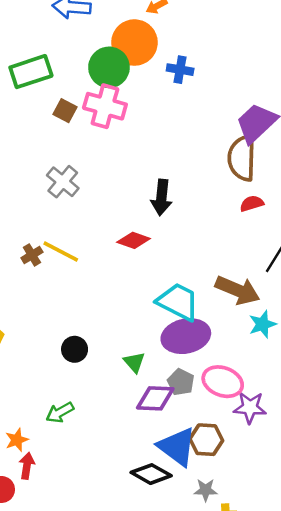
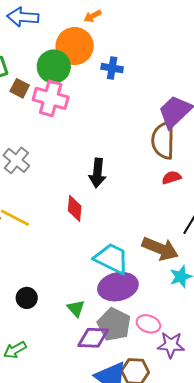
brown square: (65, 111) -> (20, 88), moved
red diamond: (134, 240) -> (75, 208), turned 76
gray pentagon: (181, 382) -> (114, 324), size x1.5
pink ellipse: (223, 382) -> (148, 324), size x0.7

